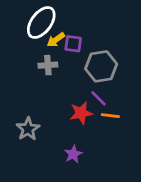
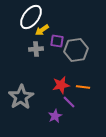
purple square: (73, 44) -> (57, 41), moved
purple line: (98, 98) -> (69, 102), moved
gray star: (28, 129) -> (21, 97), size x1.4

